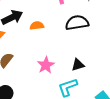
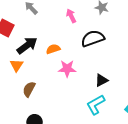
pink star: (46, 65) -> (67, 69), moved, turned -30

